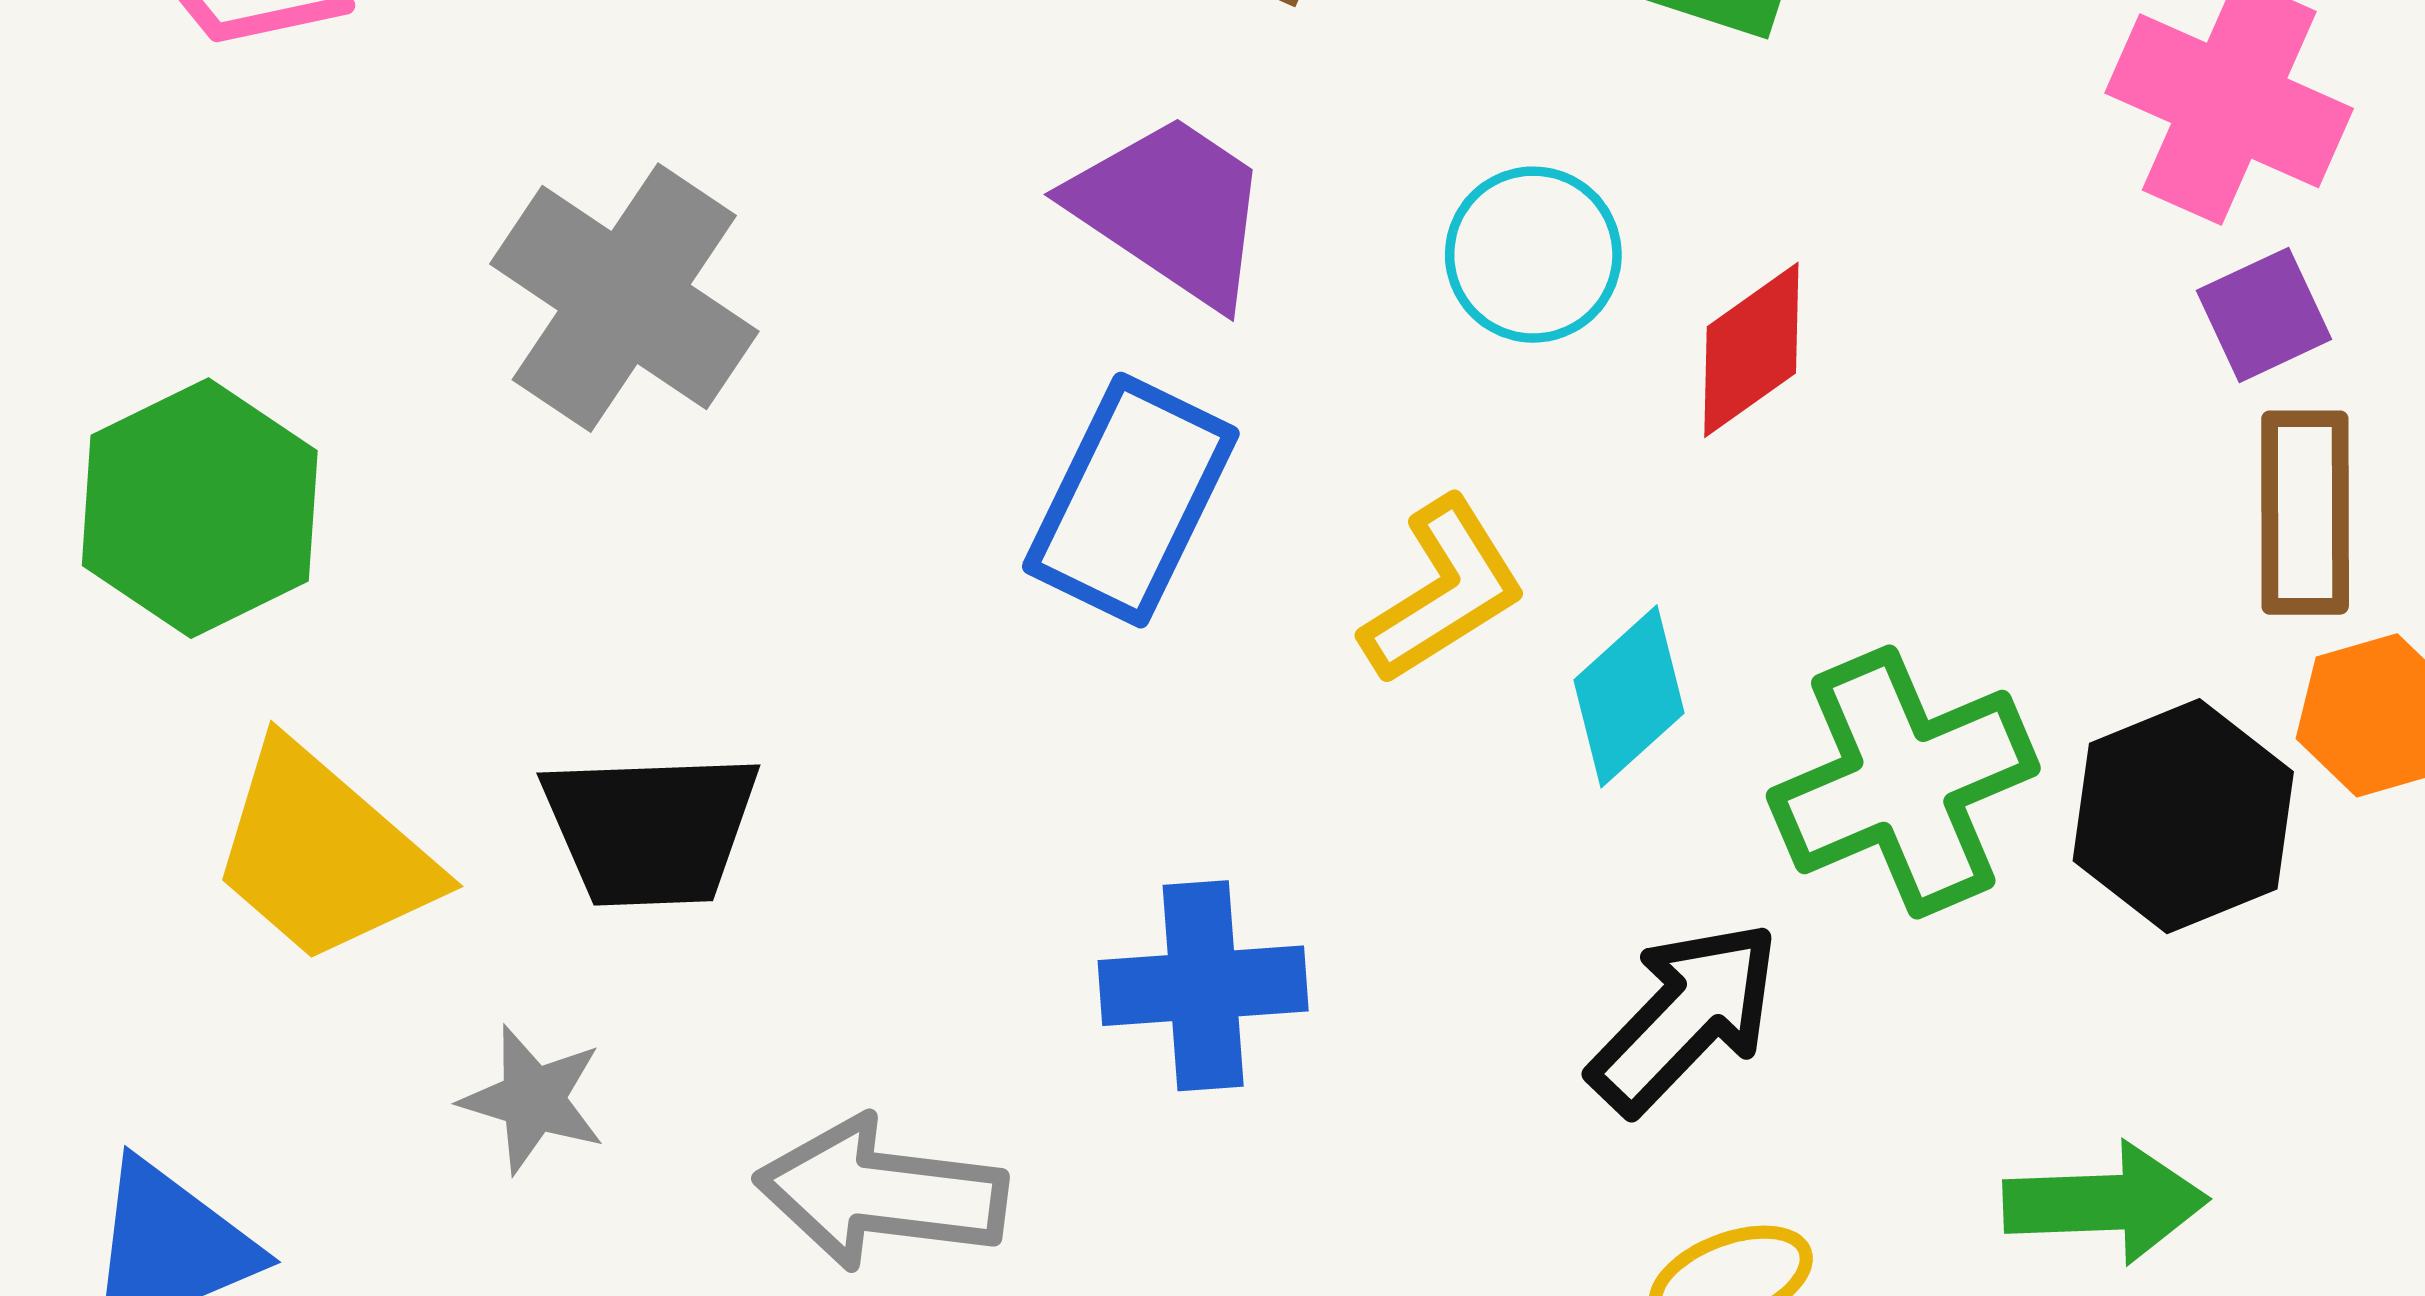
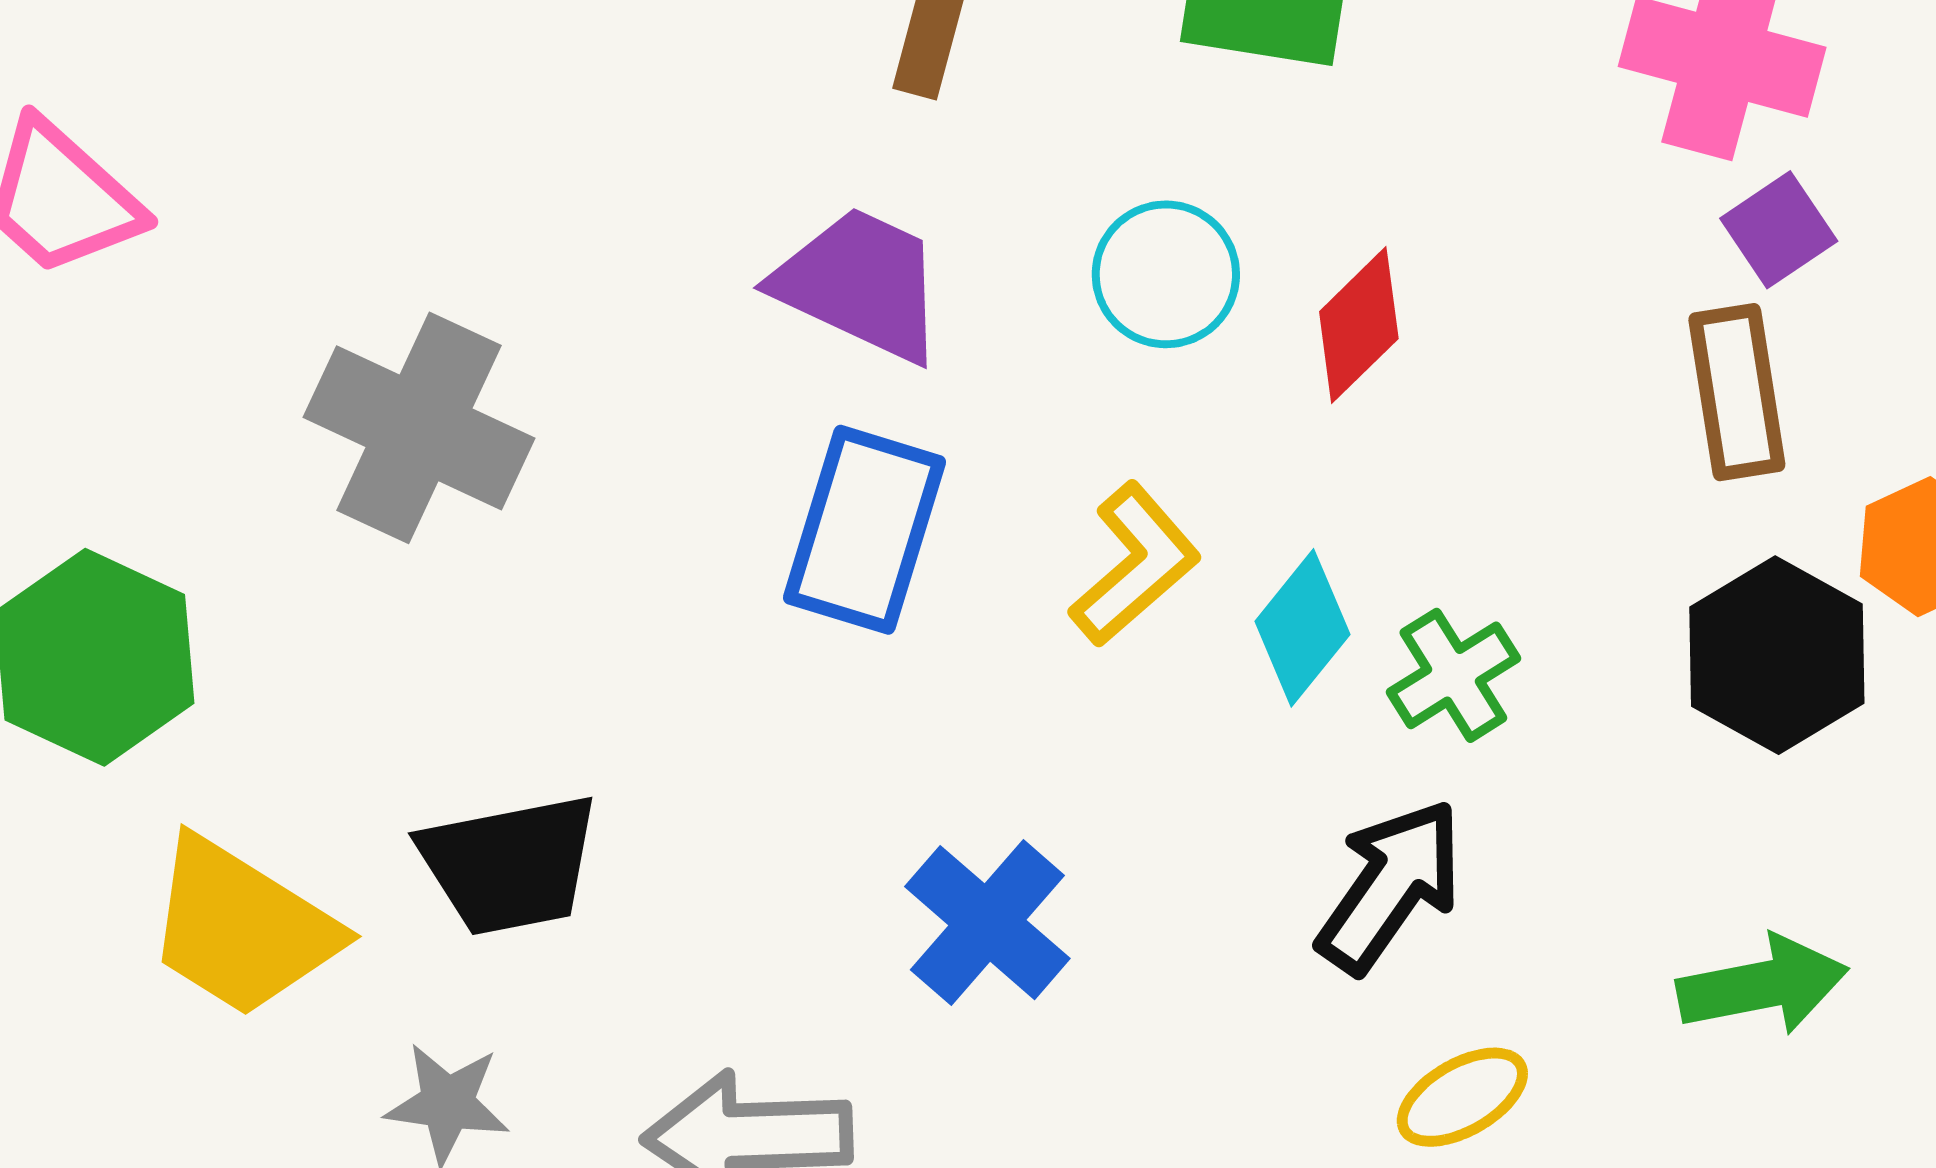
brown rectangle: (2305, 513) -> (1737, 392), moved
green cross: (1903, 782) -> (1453, 675), moved, size x0.6
blue cross: (1203, 986) -> (987, 923), turned -36

